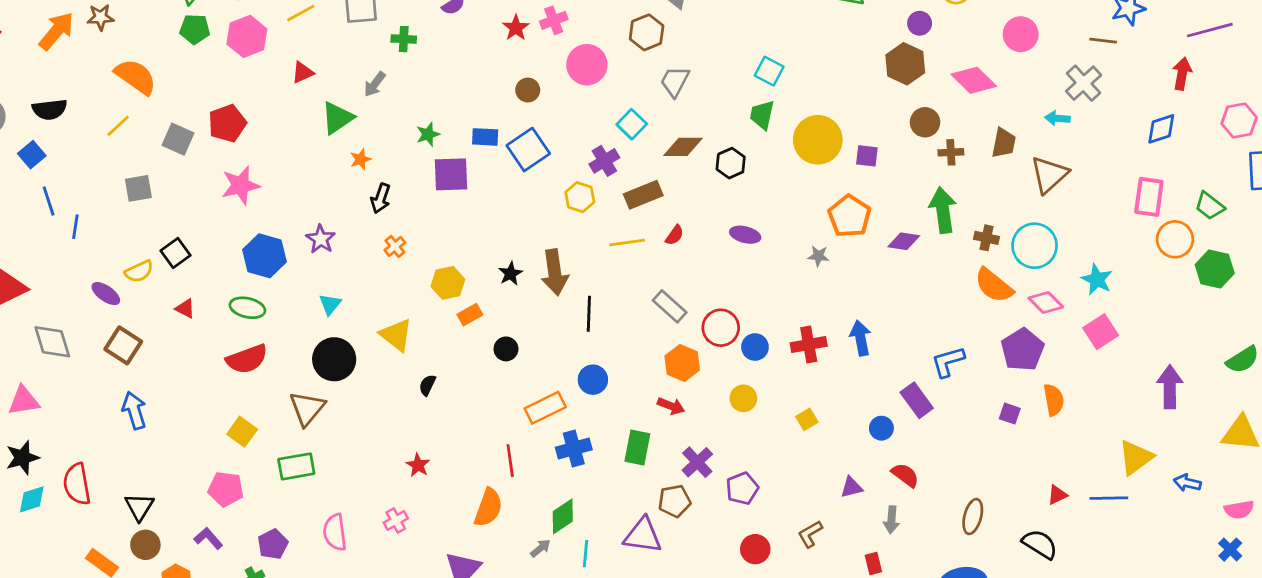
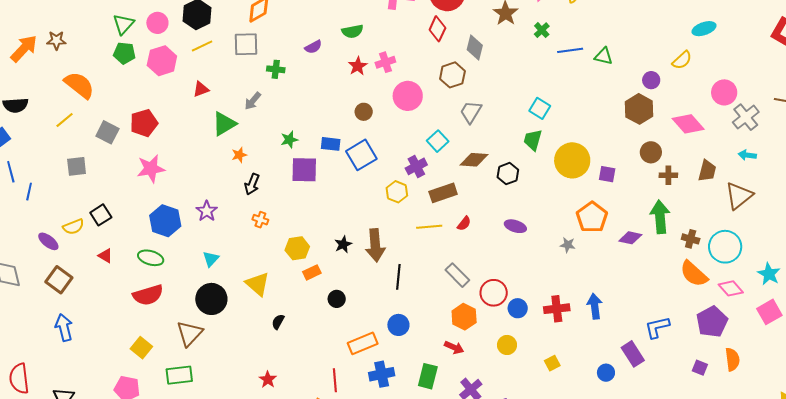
gray cross: (1084, 83) -> (746, 117), moved
orange cross: (395, 246) -> (260, 220), turned -35

